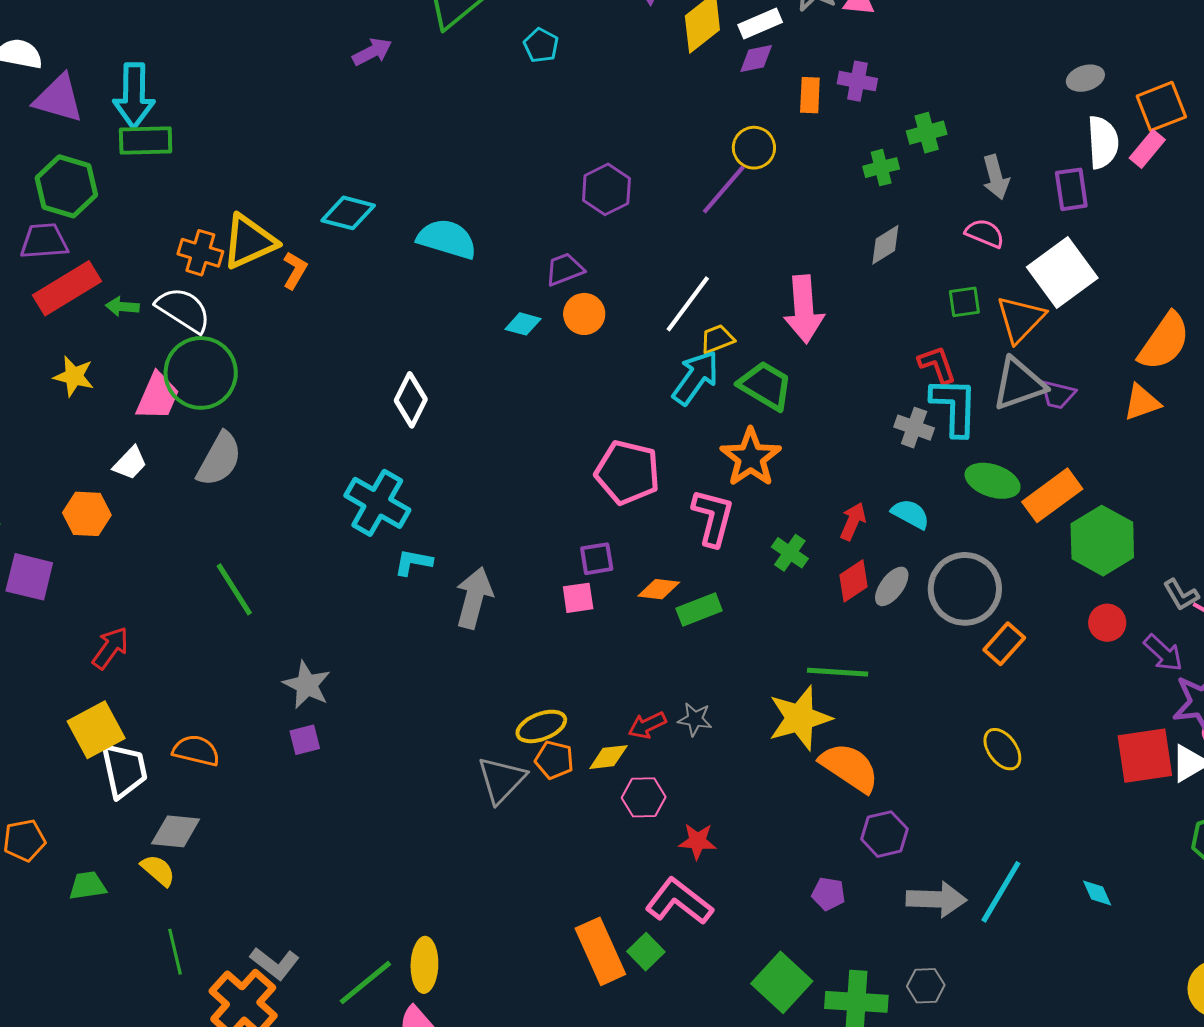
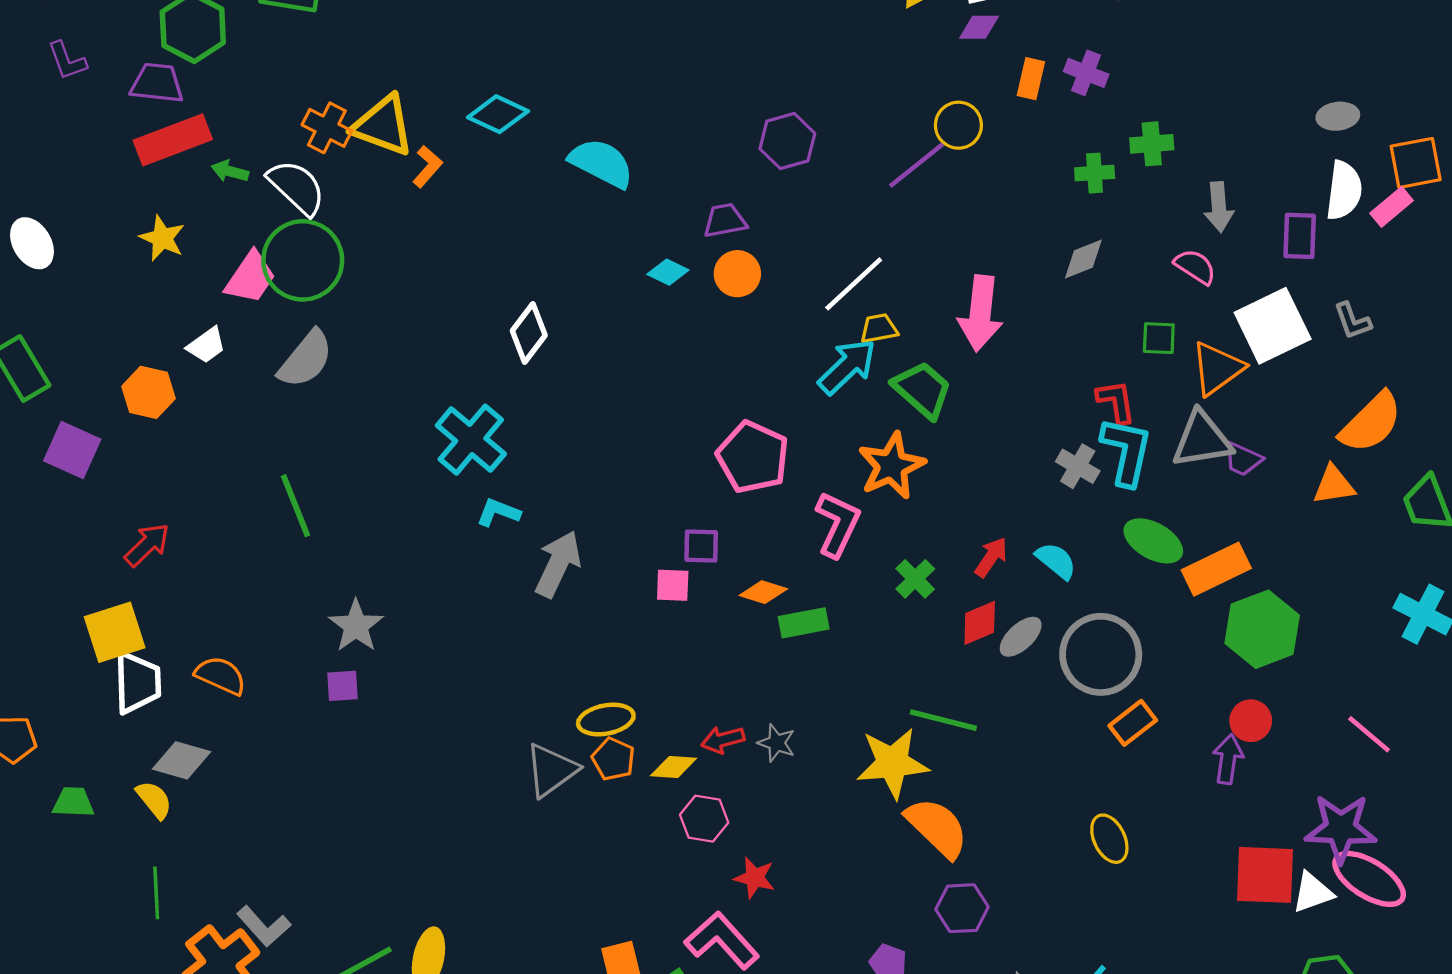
yellow triangle: (249, 242) -> (383, 126), turned 34
gray L-shape: (1181, 595) -> (1352, 321), moved
purple arrow: (1163, 653) -> (1228, 759), moved, turned -135

